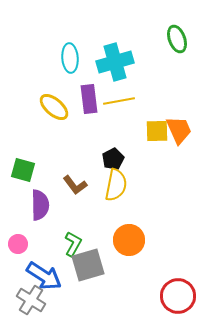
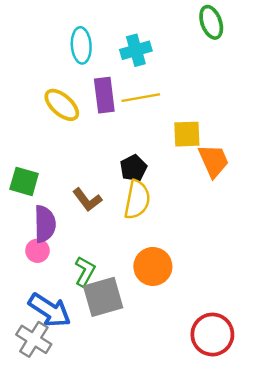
cyan cross: (115, 62) -> (136, 50), size x0.7
orange trapezoid: (179, 130) -> (214, 161), moved
pink circle: (18, 244) -> (37, 251), moved

